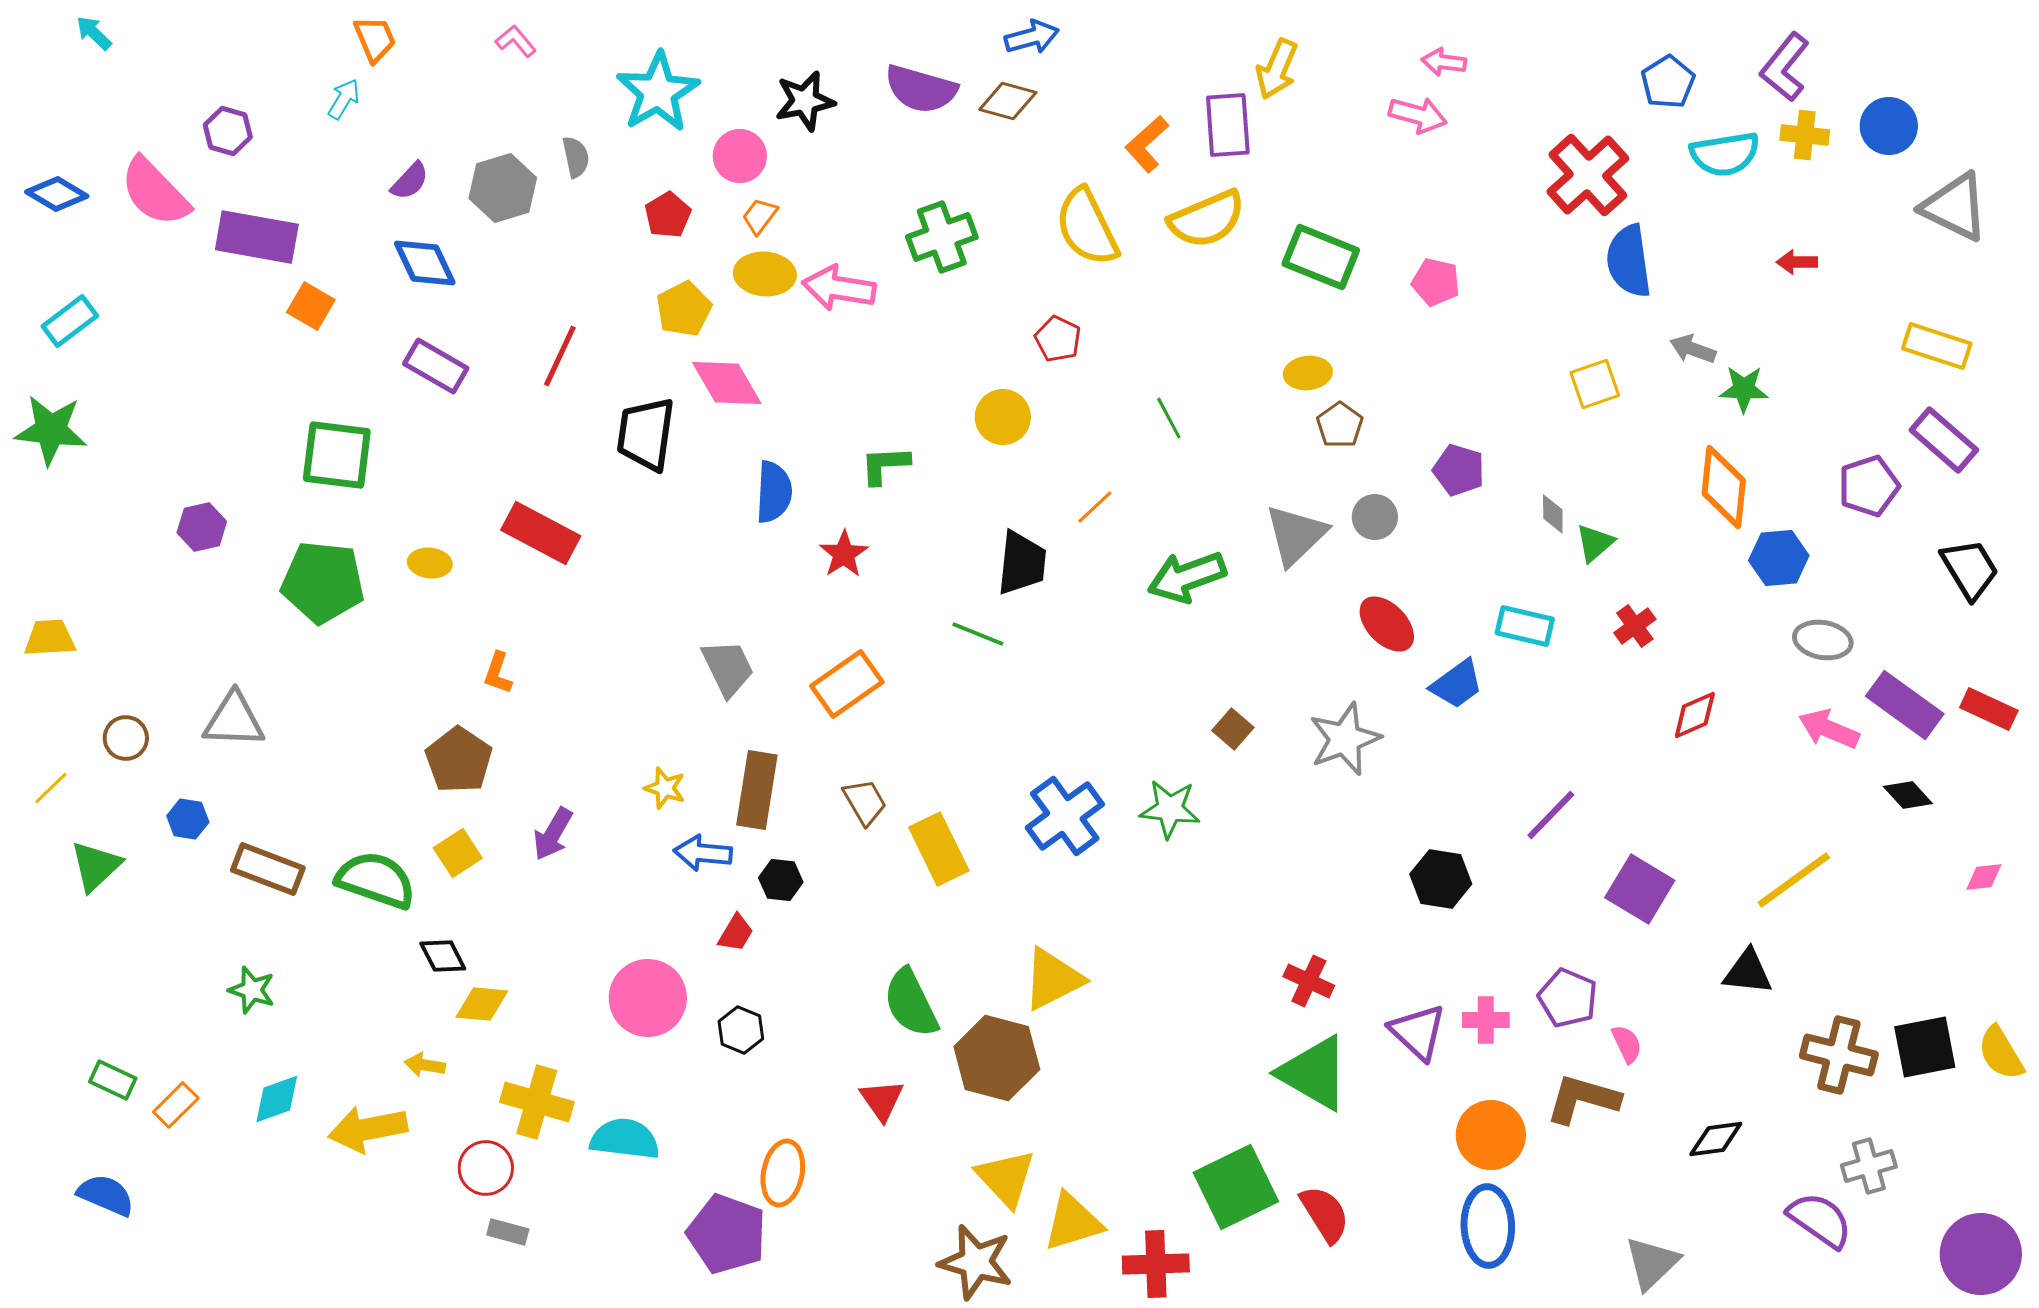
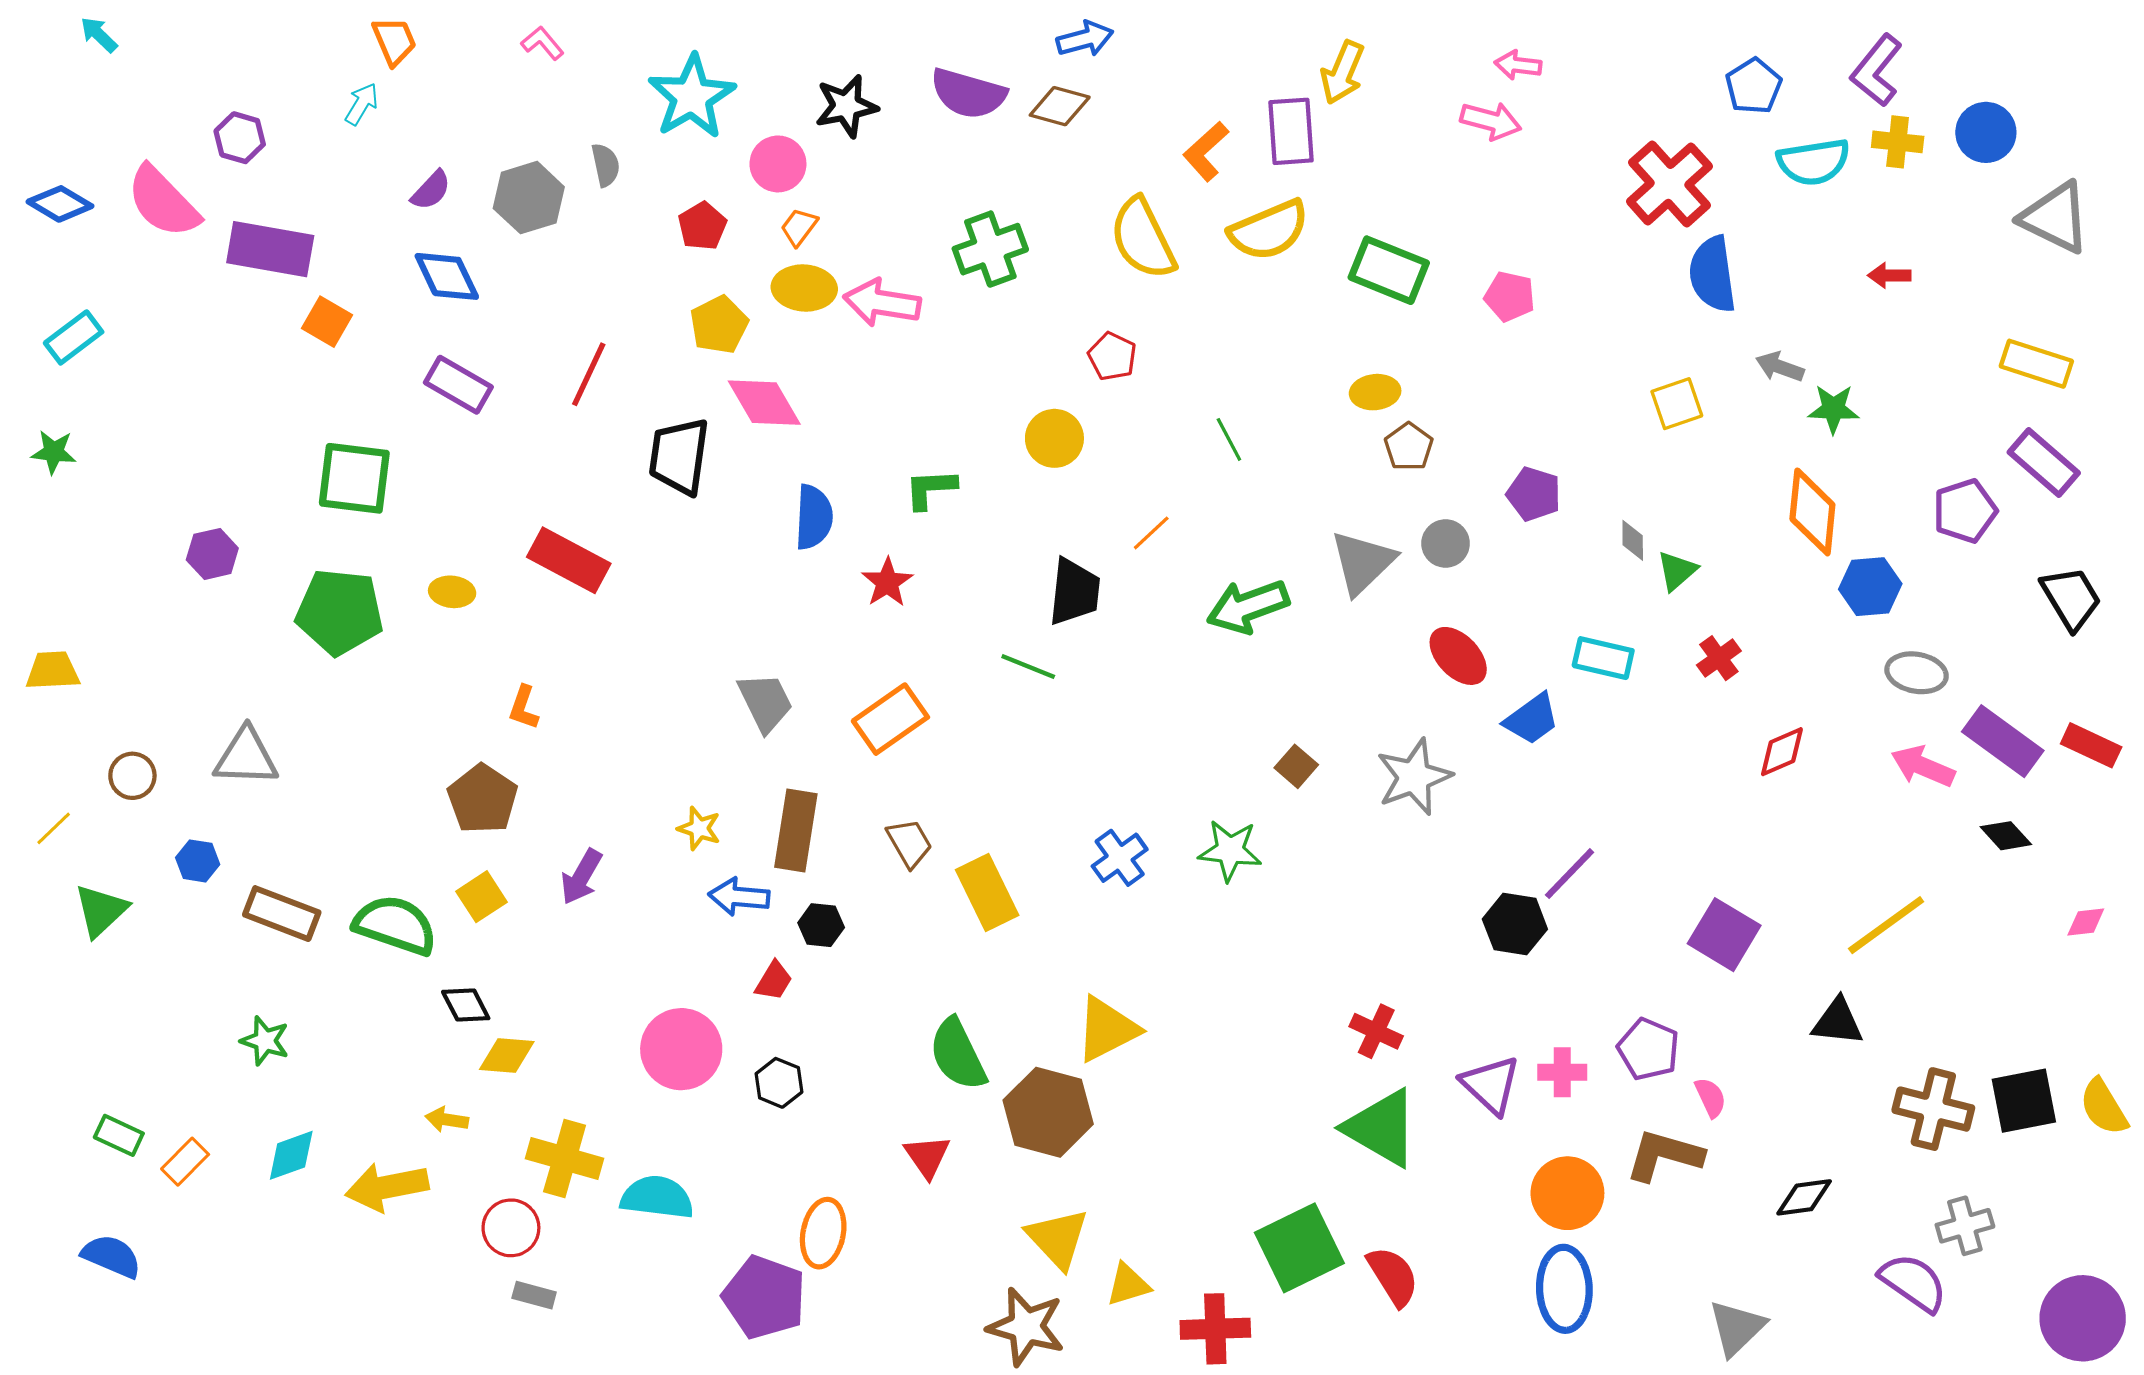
green star: (51, 430) -> (54, 452), size x0.6
purple line: (1551, 815) -> (1570, 874), moved
blue cross: (1065, 816) -> (1120, 858), size x0.7
yellow triangle: (1073, 1222) -> (1128, 1285), size x0.7

